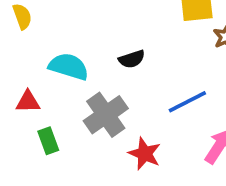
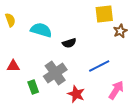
cyan semicircle: (69, 66) -> (41, 30), moved
green rectangle: (48, 141) -> (33, 87), moved

